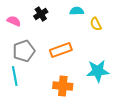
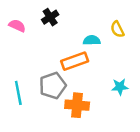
cyan semicircle: (77, 11) -> (92, 40), moved
gray pentagon: (24, 51) -> (53, 86), moved
cyan star: (98, 71) -> (120, 87), size x0.6

